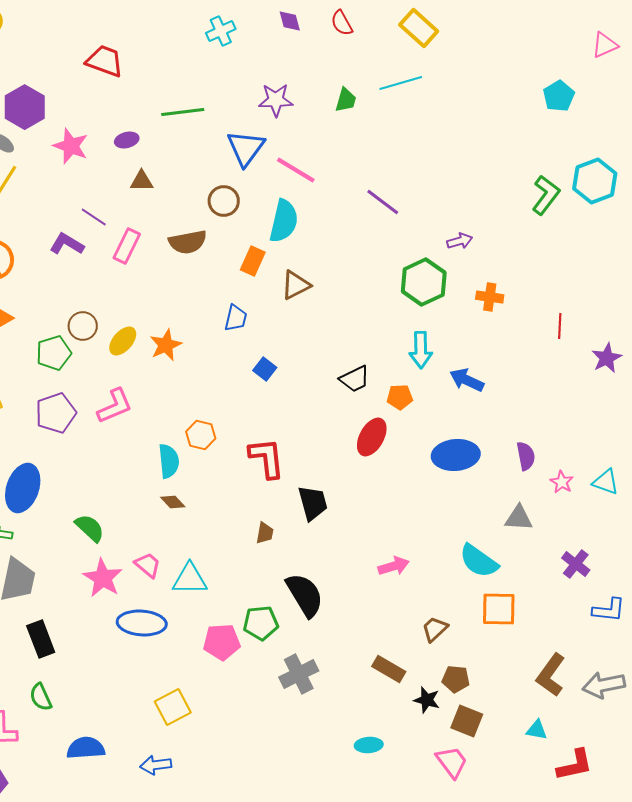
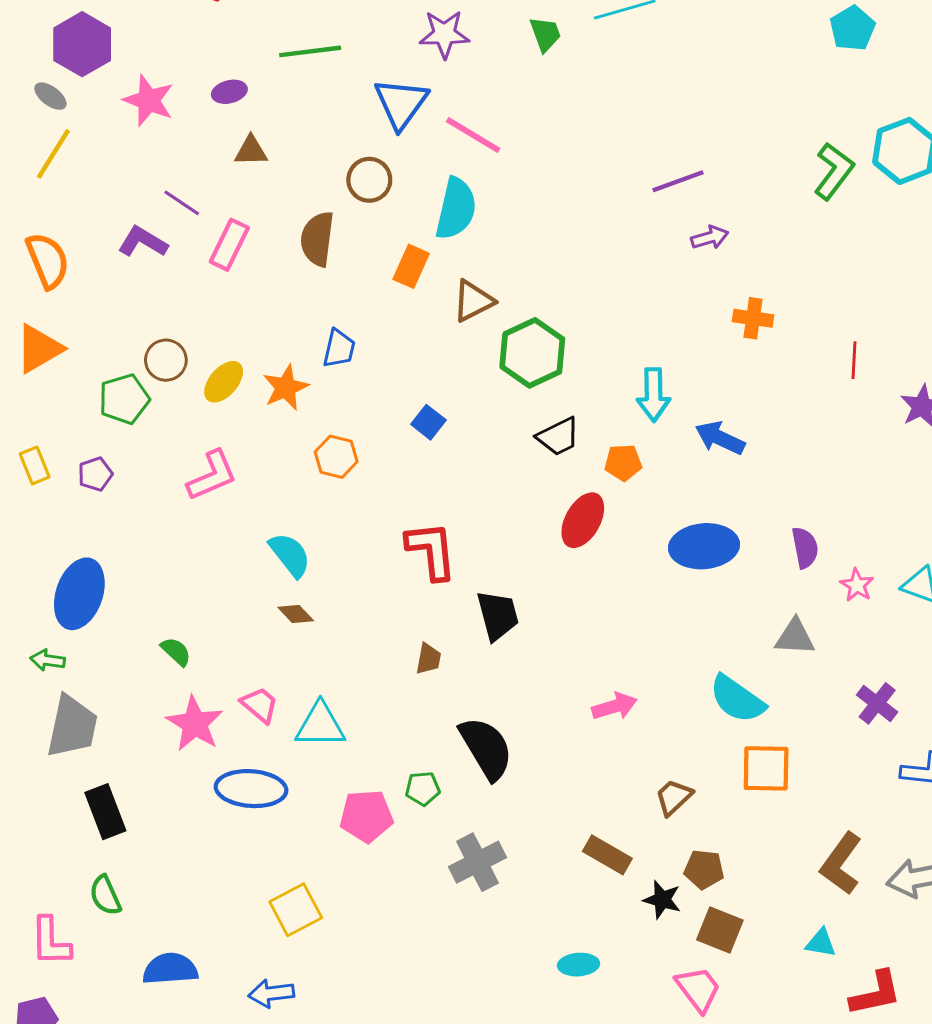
green trapezoid: (346, 100) -> (545, 34), turned -36
purple line: (383, 202) -> (678, 181), moved, turned -57
brown semicircle: (188, 242) -> (317, 239), turned 108
green hexagon: (424, 282) -> (532, 353), moved
blue trapezoid: (236, 318) -> (339, 349), moved
purple pentagon: (56, 413) -> (95, 474), moved, size x0.6
orange hexagon: (201, 435) -> (336, 457), moved
cyan semicircle: (169, 461) -> (290, 555), turned -32
green semicircle: (90, 528) -> (176, 652), size x0.7
green pentagon: (261, 623) -> (423, 789), size x0.7

